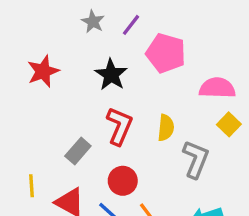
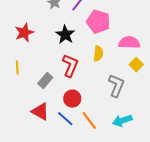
yellow semicircle: (166, 128) -> (98, 54), moved
yellow line: (32, 186) -> (17, 68), moved

